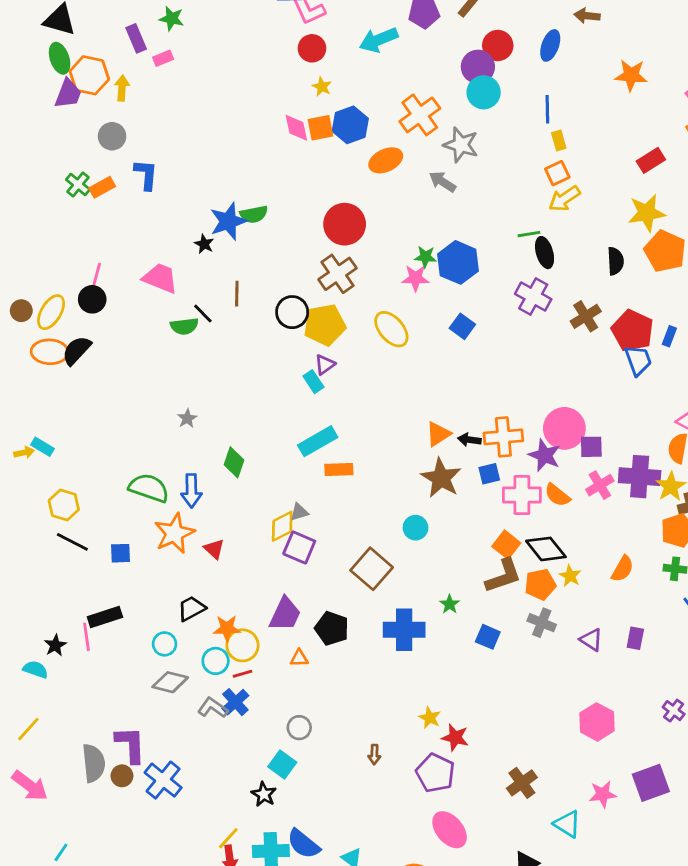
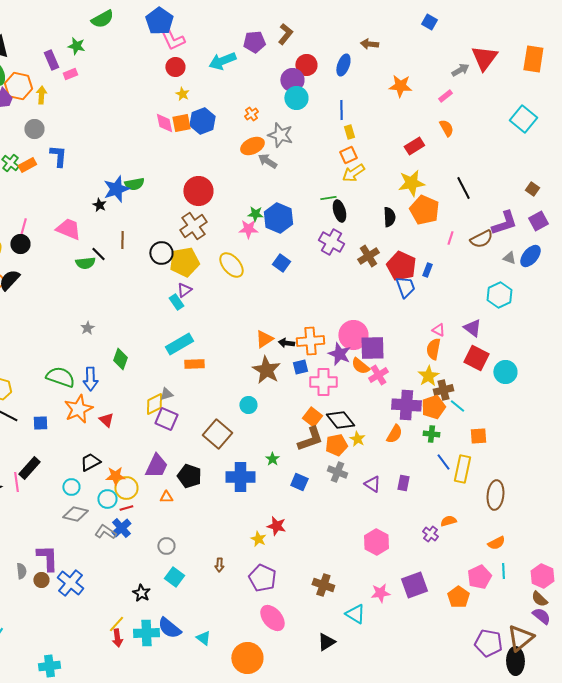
orange cross: (420, 115) -> (251, 114), size x0.5
orange ellipse: (386, 160) -> (252, 146), moved
purple square: (591, 447) -> (372, 348), size x1.5
purple cross: (640, 477) -> (406, 405), moved
orange semicircle: (557, 495) -> (360, 366), moved
black rectangle: (105, 617) -> (29, 468), turned -30
red star: (455, 738) -> (276, 526), moved
gray semicircle: (94, 763) -> (21, 571), size x0.6
cyan square: (282, 764) -> (174, 577), moved
brown cross: (522, 783) -> (323, 585), turned -35

